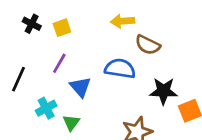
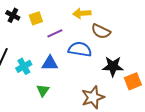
purple line: (59, 63) -> (55, 33), moved, turned 35
blue triangle: (80, 87) -> (50, 63), turned -48
cyan cross: (46, 108) -> (24, 66), moved

